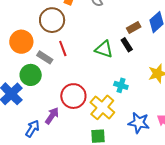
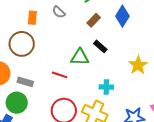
brown rectangle: (134, 27) -> (94, 20), moved
red line: (63, 48) -> (60, 75), moved, turned -35

